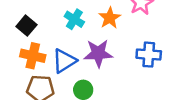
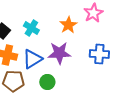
cyan cross: (74, 19) -> (31, 28), moved

